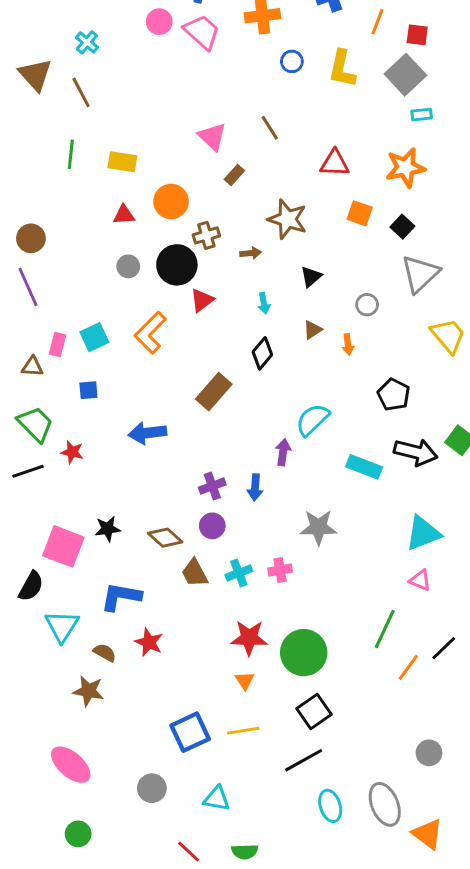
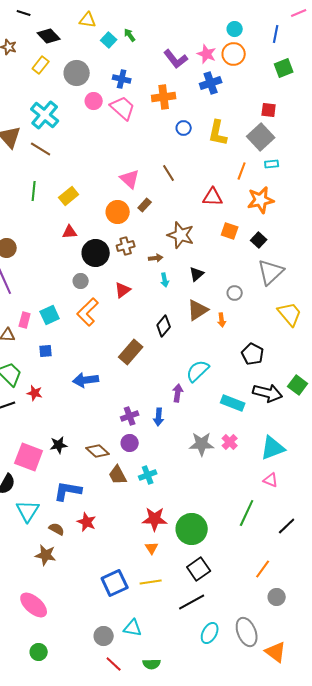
orange line: (377, 22) -> (242, 171), moved
cyan cross: (87, 42) -> (45, 115), size x1.8
brown line: (81, 92) -> (41, 149), turned -30
yellow rectangle: (122, 162) -> (69, 196), turned -48
orange circle: (171, 201) -> (118, 212), moved
black circle: (177, 265) -> (96, 253), moved
gray circle: (128, 266) -> (81, 281), moved
cyan arrow: (264, 303) -> (165, 280), moved
brown triangle: (313, 330) -> (198, 310), size x1.6
pink cross: (280, 570) -> (230, 442), moved, turned -35
orange line: (408, 667) -> (263, 569), moved
gray circle: (152, 788) -> (104, 636), moved
cyan ellipse: (330, 806) -> (210, 633), turned 45

